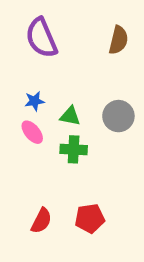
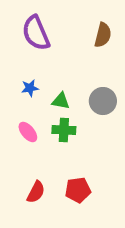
pink ellipse: (32, 132) -> (28, 132), moved

